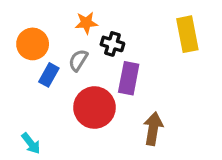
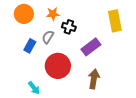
orange circle: (33, 44) -> (24, 14), moved
purple rectangle: (129, 78) -> (91, 47), moved, turned 42
cyan arrow: (31, 143) -> (34, 88), moved

